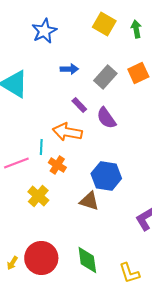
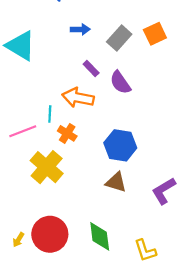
yellow cross: (38, 196) -> (47, 167), size x1.4
brown triangle: (89, 201) -> (116, 182), moved

